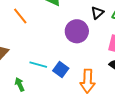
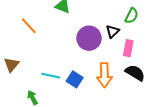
black triangle: (97, 13) -> (113, 31), moved
orange arrow: (88, 81) -> (104, 75), moved

